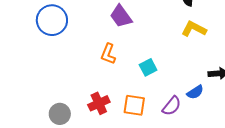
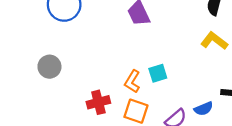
orange L-shape: (108, 54) -> (132, 81), moved
gray circle: (60, 114) -> (49, 67), moved

